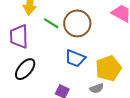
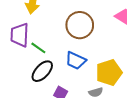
green line: (51, 23) -> (38, 48), moved
black ellipse: (25, 69) -> (42, 71), moved

